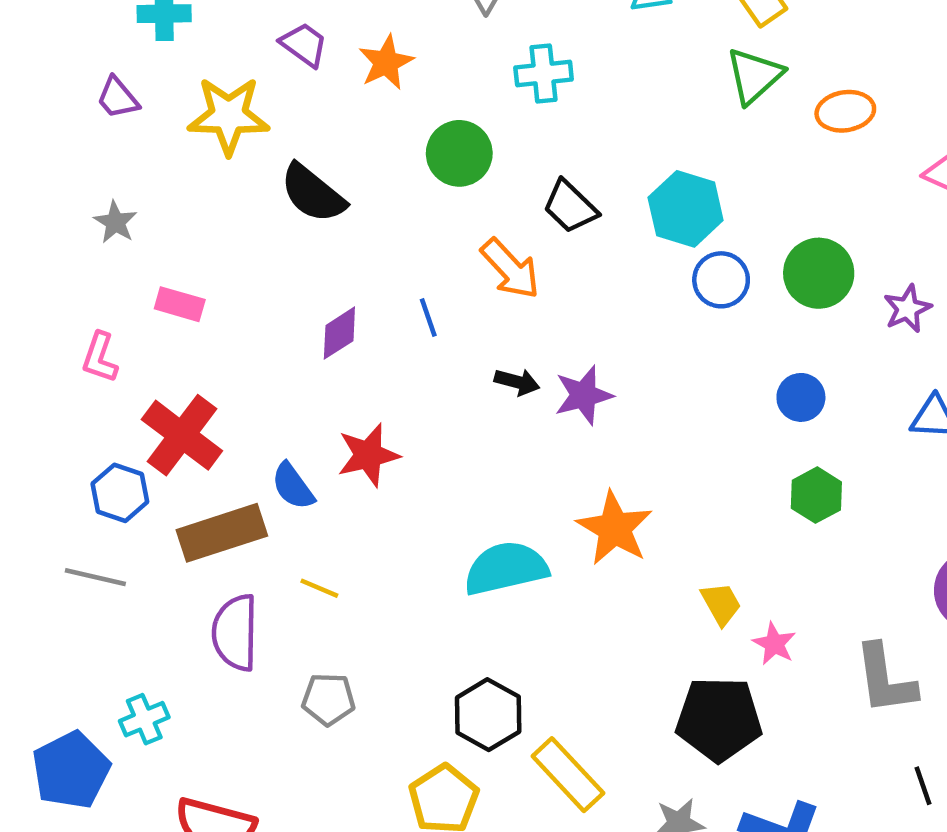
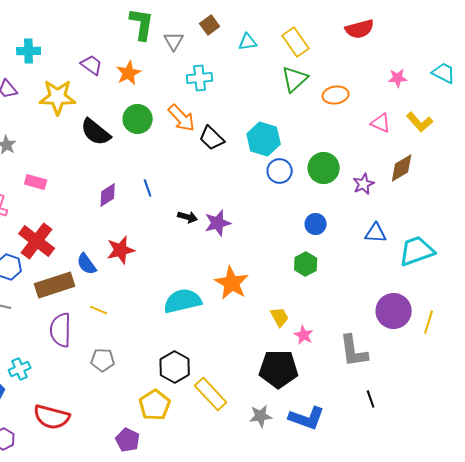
green circle: (459, 153) -> (138, 119), moved
orange arrow: (510, 269) -> (182, 118), moved
green hexagon: (816, 495) -> (306, 264), moved

